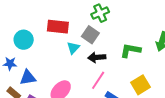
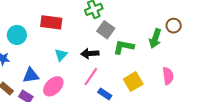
gray square: (90, 35) -> (106, 30), moved
cyan triangle: (73, 48) -> (61, 55), moved
blue triangle: (28, 77) -> (31, 75), moved

